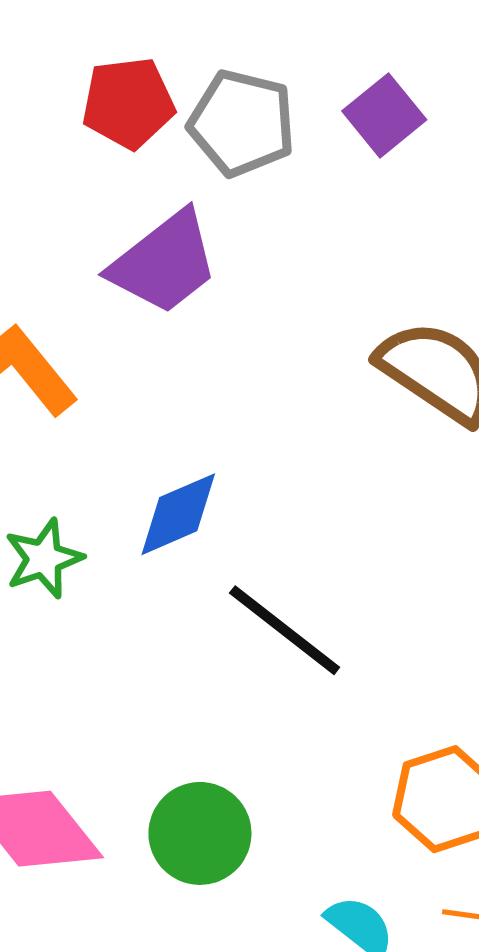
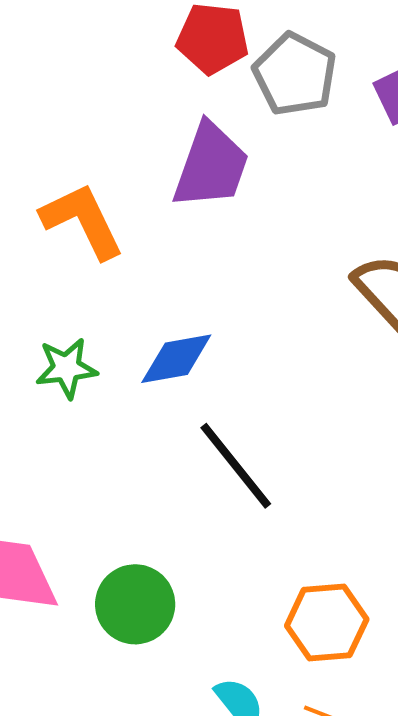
purple trapezoid: (164, 263) -> (211, 166), turned -46

